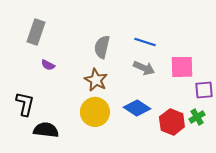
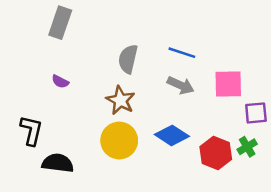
gray rectangle: (36, 32) -> (60, 23), moved

